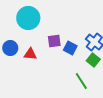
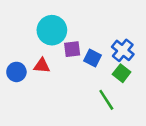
cyan circle: (28, 18) -> (52, 30), moved
blue circle: (10, 48) -> (16, 72), moved

